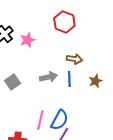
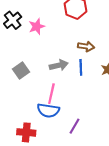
pink line: (40, 120) -> (51, 94), moved
blue semicircle: (59, 120) -> (48, 110), moved, turned 70

